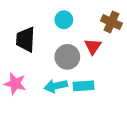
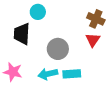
cyan circle: (64, 20) -> (38, 12), moved
red triangle: (93, 46) -> (93, 40), moved

